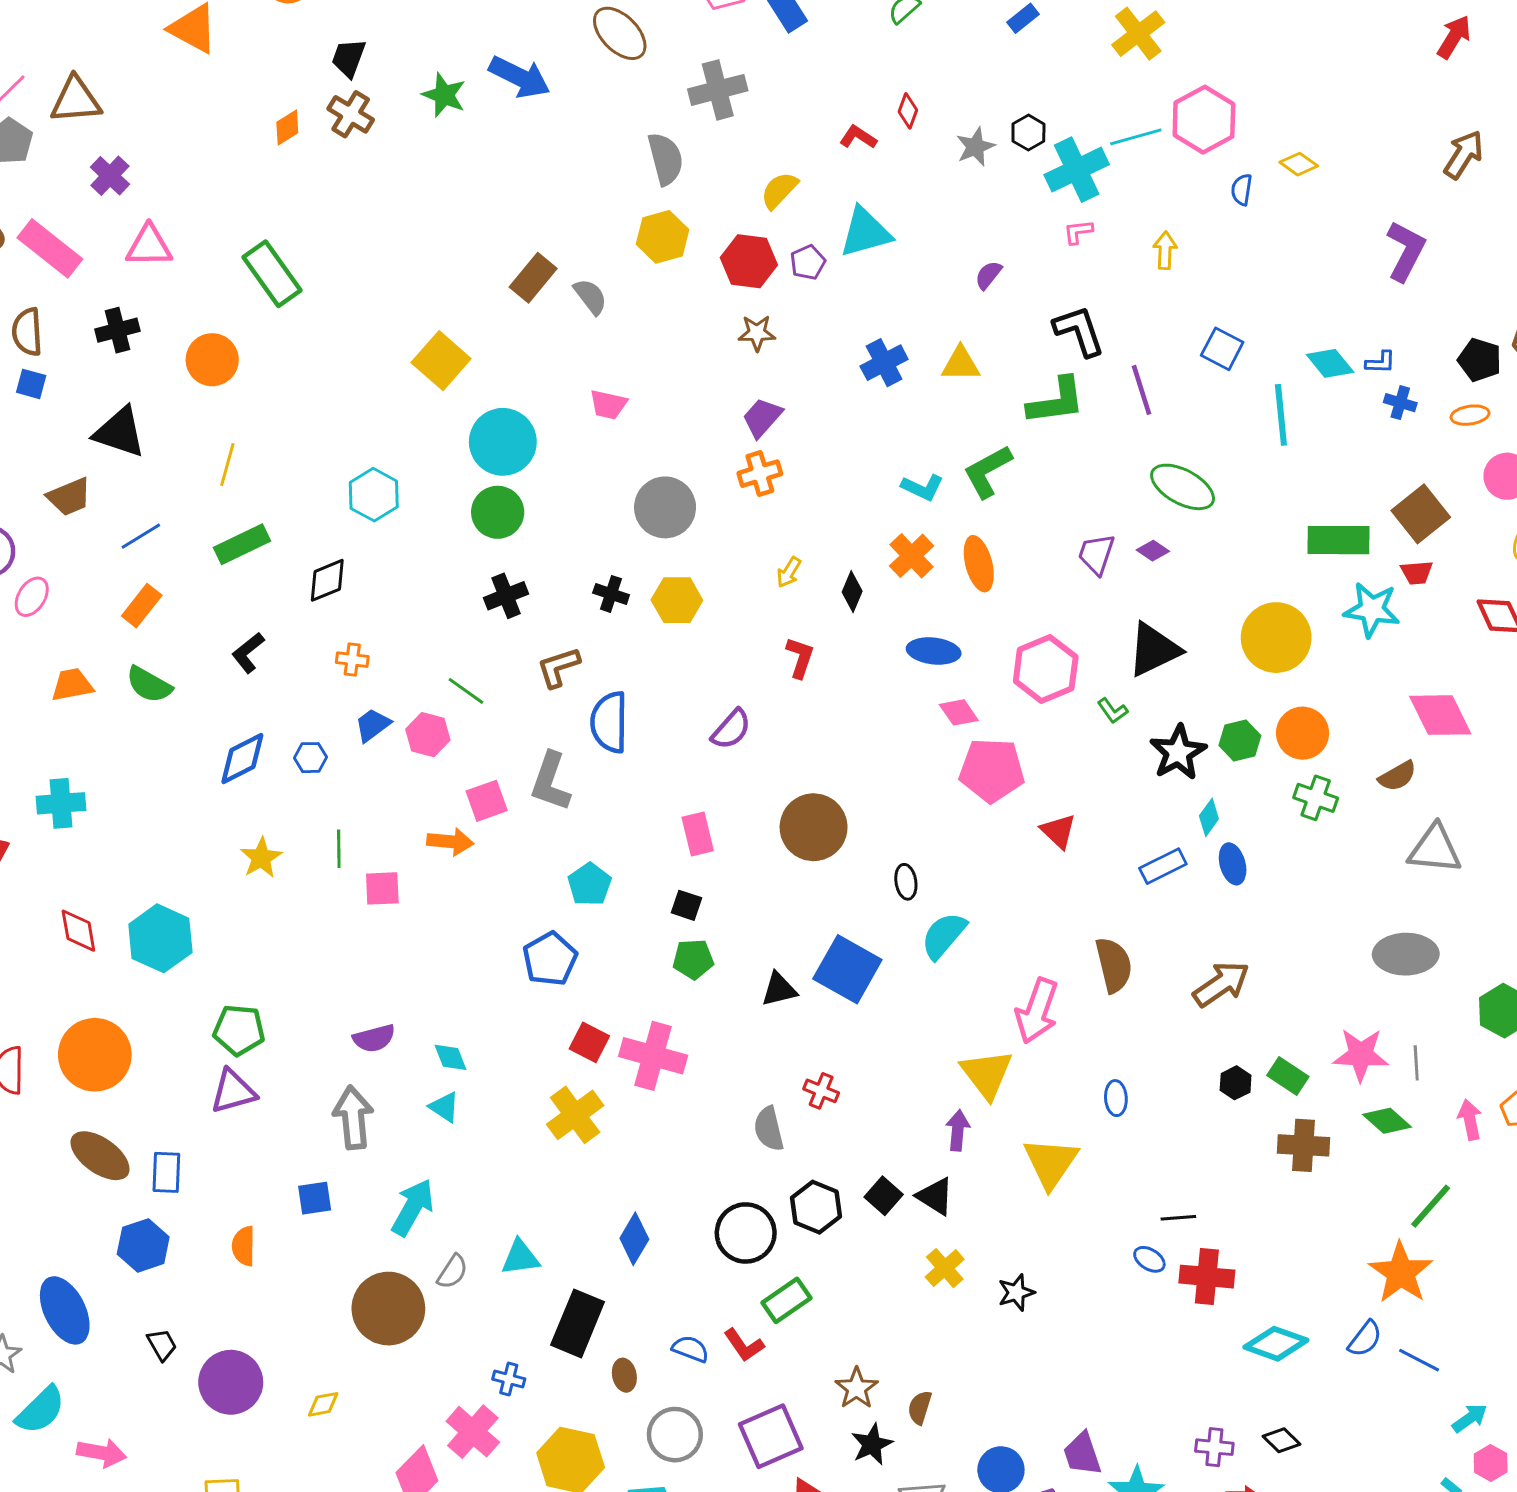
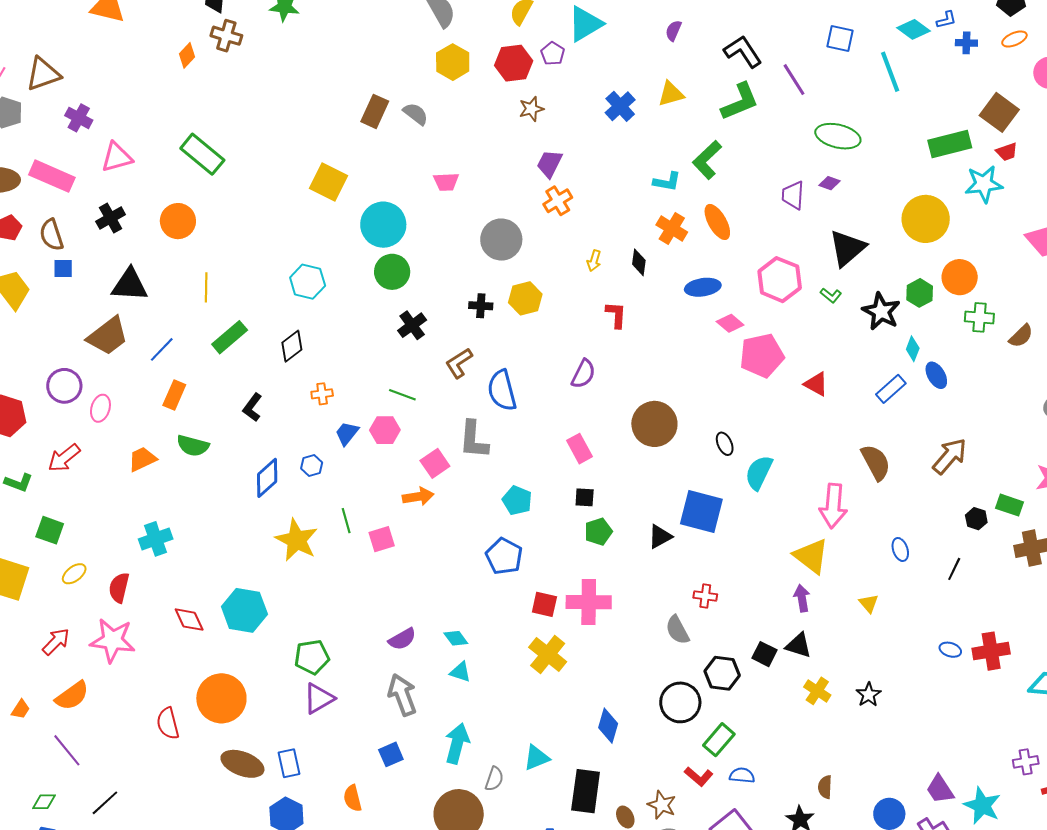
brown trapezoid: (69, 497) -> (108, 336), size x1.4
brown semicircle: (1397, 776) -> (1021, 336), moved
yellow star: (261, 858) -> (297, 540), size x1.5
yellow triangle: (1051, 1163) -> (869, 603), size x0.5
black line: (1178, 1218) -> (954, 569), moved, turned -45
blue semicircle: (690, 1349) -> (742, 775), moved
brown star: (857, 1388) -> (662, 805), moved

